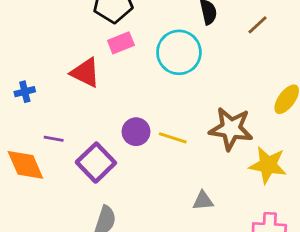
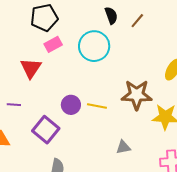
brown line: (257, 25) -> (137, 21), moved
red triangle: (85, 73) -> (31, 68), turned 45
purple line: (54, 139) -> (14, 105), moved

